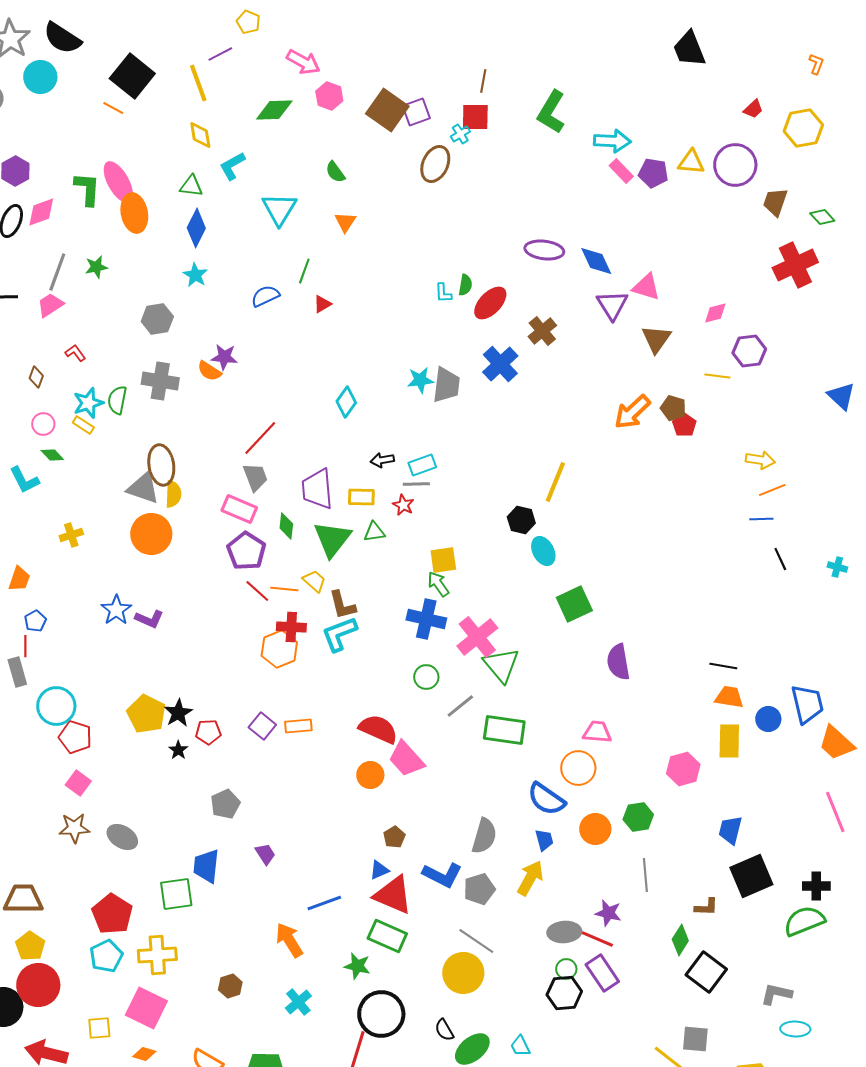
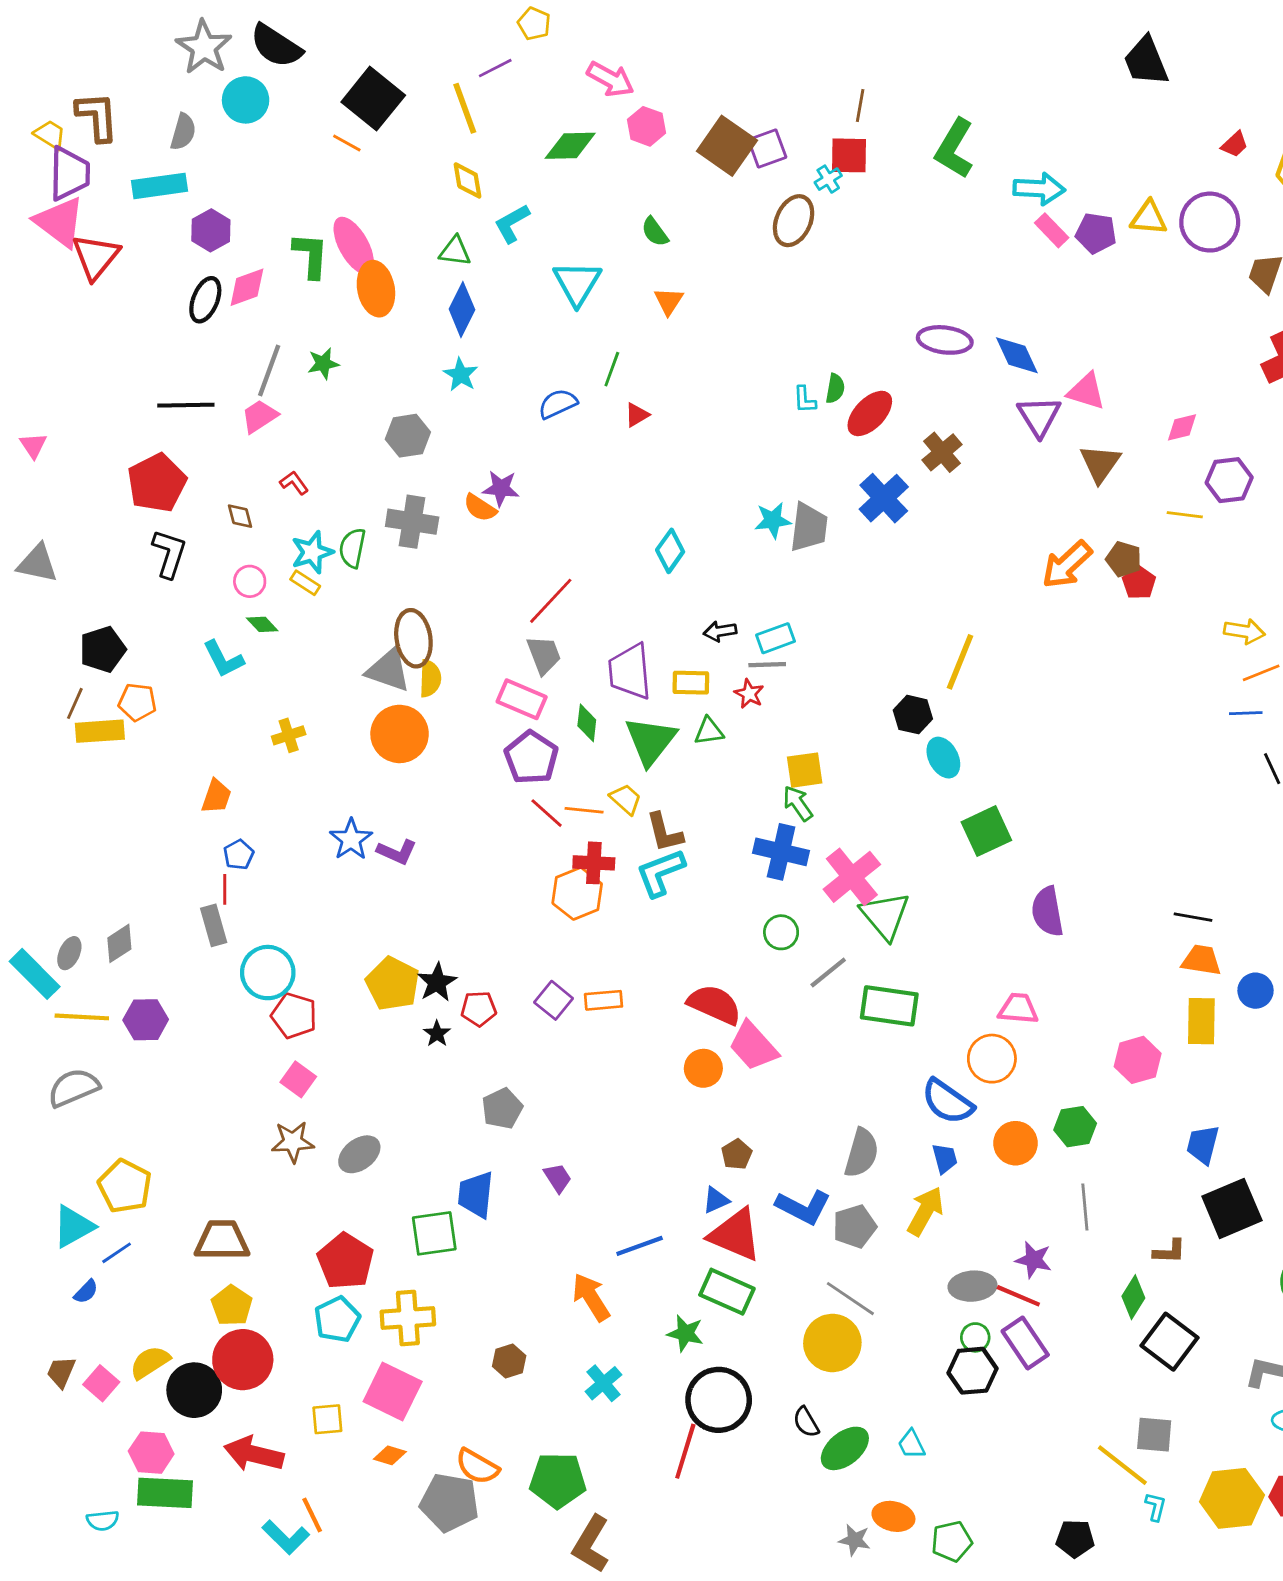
brown diamond: (36, 377) -> (240, 516), turned -35
gray ellipse: (122, 837) -> (359, 1154), turned -68

